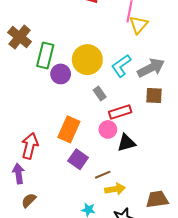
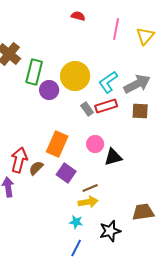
yellow triangle: (139, 25) -> (145, 36), moved
red rectangle: (120, 112) -> (106, 106), moved
yellow arrow: (115, 189) -> (88, 202), moved
brown semicircle: (29, 200) -> (36, 168), moved

